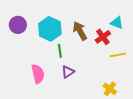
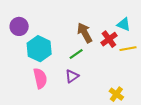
cyan hexagon: (50, 29) -> (39, 49), moved
green line: (60, 51) -> (76, 54), moved, turned 64
yellow line: (118, 55) -> (128, 49), moved

